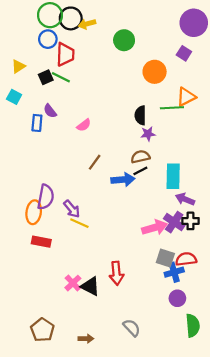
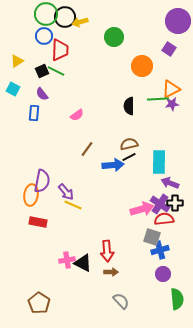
purple semicircle: (50, 111) -> (42, 94), moved
purple star: (148, 134) -> (172, 104), moved
red semicircle: (186, 259) -> (164, 219), moved
pink cross: (73, 283) -> (67, 260), turned 35
brown arrow: (86, 339) -> (111, 272), moved

